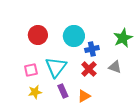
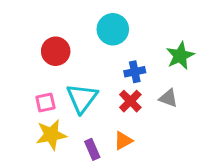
cyan circle: (74, 36) -> (113, 29), moved
purple rectangle: (63, 91) -> (92, 149), moved
yellow star: (35, 92) -> (51, 135), size x1.5

